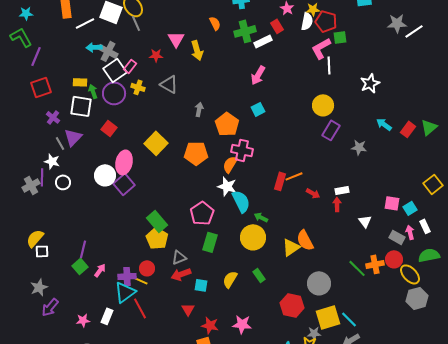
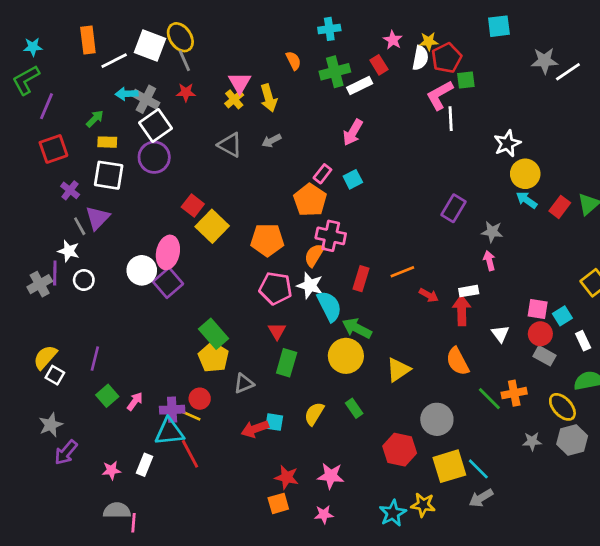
red pentagon: (326, 21) -> (447, 58), turned 30
green L-shape: (21, 37) -> (26, 80), turned -90
red star: (156, 55) -> (186, 92), moved
pink rectangle: (130, 66) -> (322, 174), moved
yellow cross: (138, 87) -> (234, 99), moved, turned 32
green arrow: (93, 91) -> (95, 119), moved, turned 64
yellow circle: (323, 105) -> (525, 174), moved
gray arrow: (199, 109) -> (271, 141), moved, turned -128
red square: (109, 128) -> (193, 206), moved
red rectangle: (280, 181) -> (361, 279), moved
red arrow: (337, 204) -> (462, 310), size x1.5
pink pentagon: (202, 213) -> (276, 288), moved, turned -30
green arrow: (261, 217) -> (357, 328), size x1.5
pink arrow: (410, 232) -> (489, 261), moved
orange semicircle: (305, 240) -> (458, 361), moved
purple line: (83, 249) -> (95, 359), moved
white square: (42, 251) -> (55, 375), turned 32
red circle: (394, 259) -> (540, 334), moved
red arrow: (181, 274) -> (255, 429), moved
cyan triangle: (125, 292) -> (169, 432), turned 30
red triangle: (188, 309) -> (277, 331), moved
gray star: (314, 333) -> (532, 441), moved

